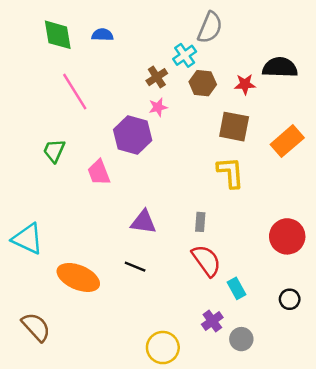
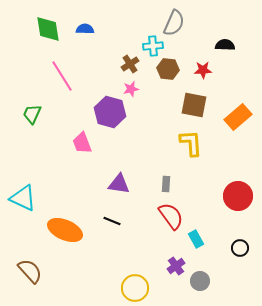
cyan cross: (185, 55) -> (153, 46), turned 30
black semicircle: (280, 67) -> (225, 45), moved, size x0.7
green trapezoid: (54, 151) -> (32, 114), moved

